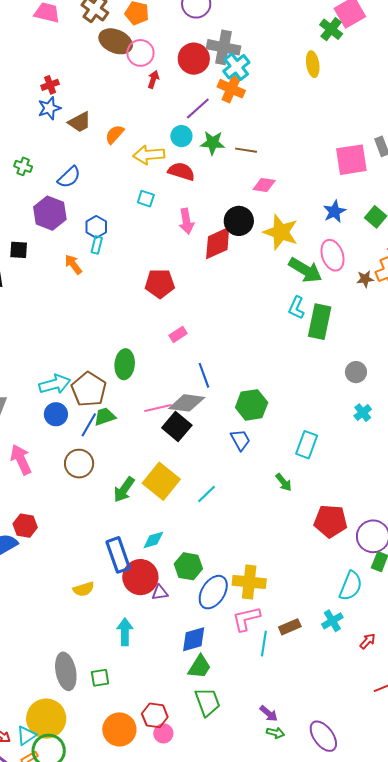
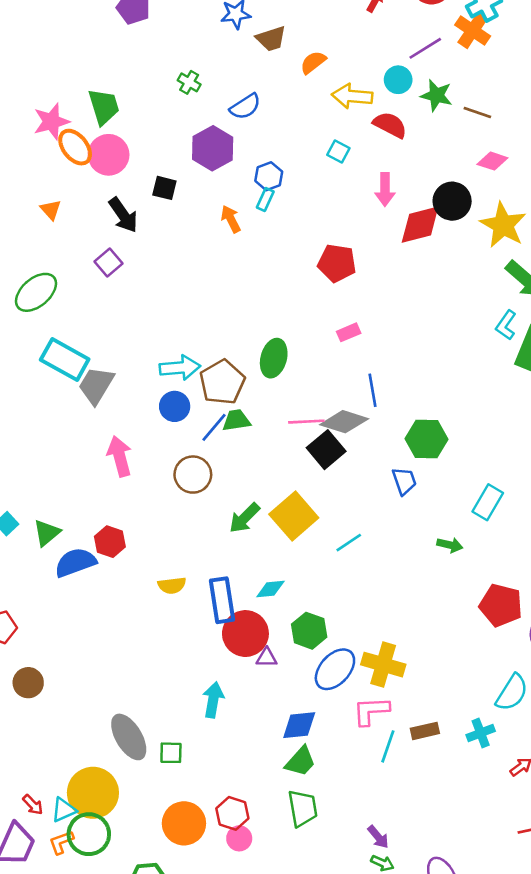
green arrow: (284, 482) -> (450, 545), turned -48
yellow semicircle: (84, 589) -> (172, 585), moved
gray ellipse: (66, 671) -> (129, 737), turned -30

